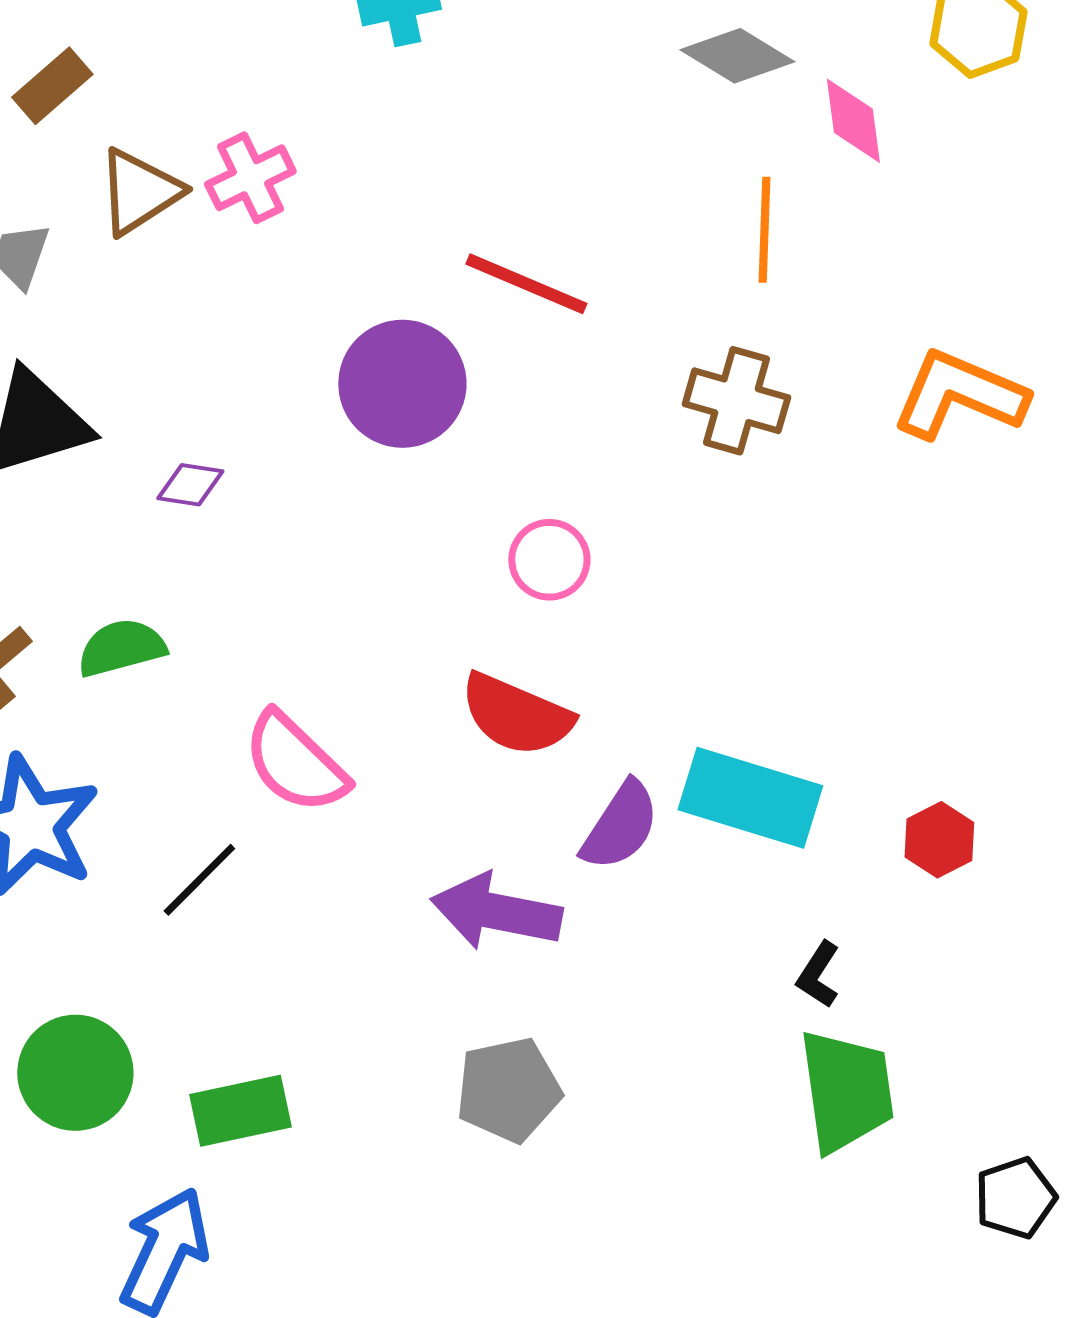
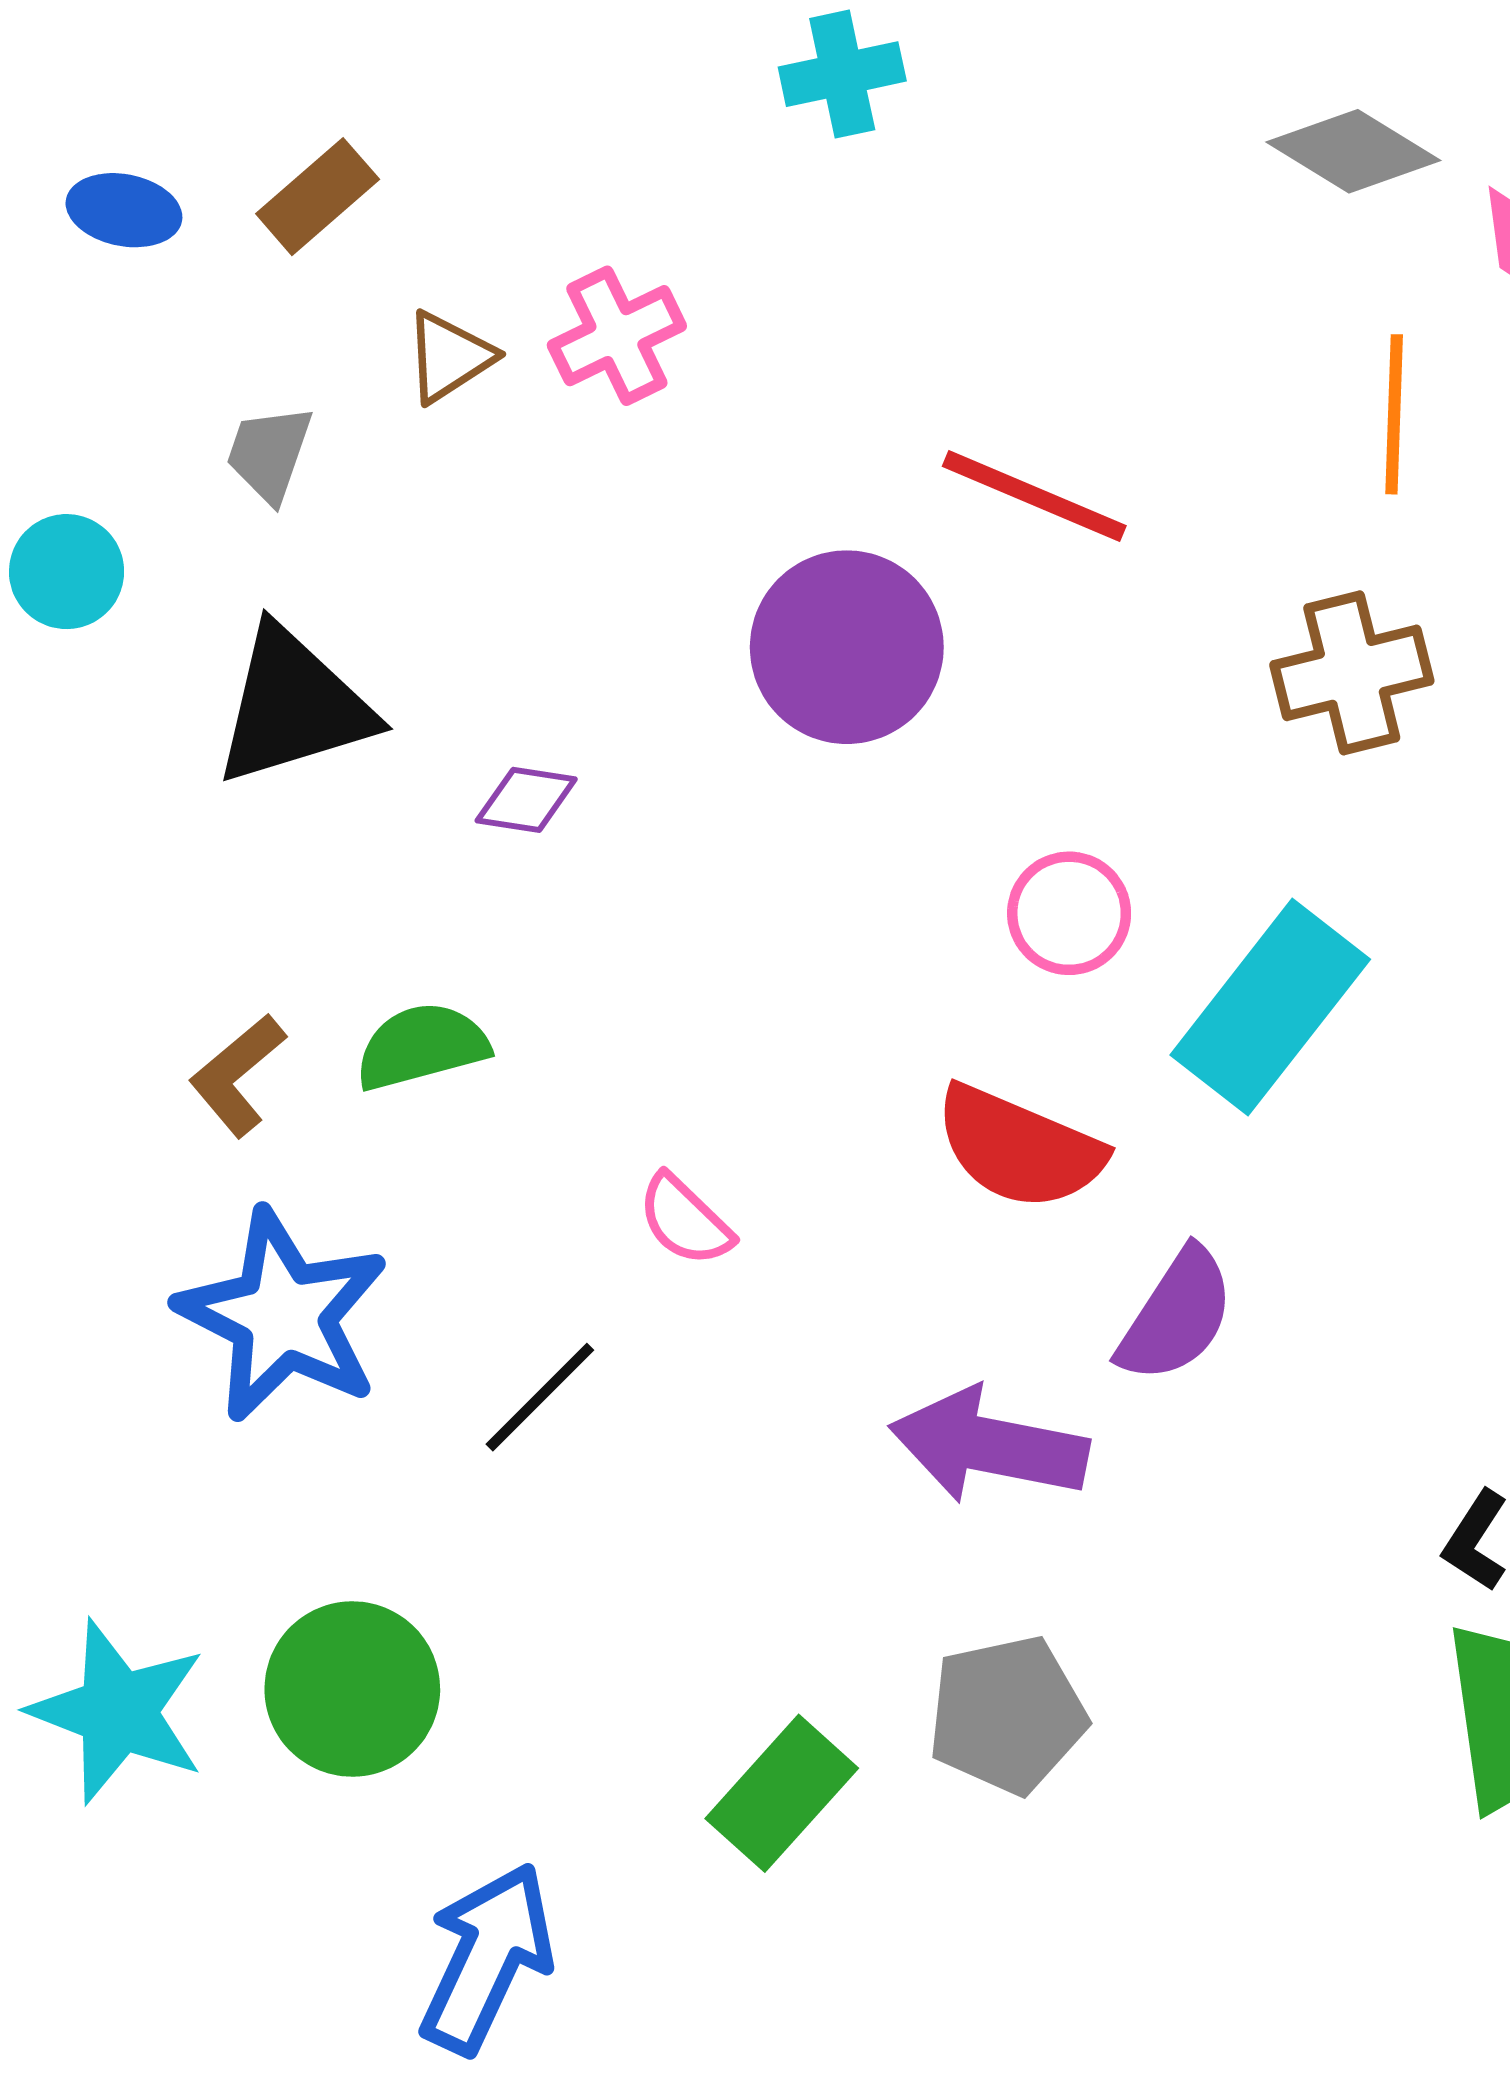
brown triangle: (139, 192) -> (449, 357), size x0.7
brown cross: (736, 401) -> (1352, 673), turned -30
pink semicircle: (295, 763) -> (685, 1220), size x0.6
cyan rectangle: (750, 798) -> (1270, 1007), moved, turned -69
green rectangle: (240, 1111) -> (782, 1793), moved, turned -36

